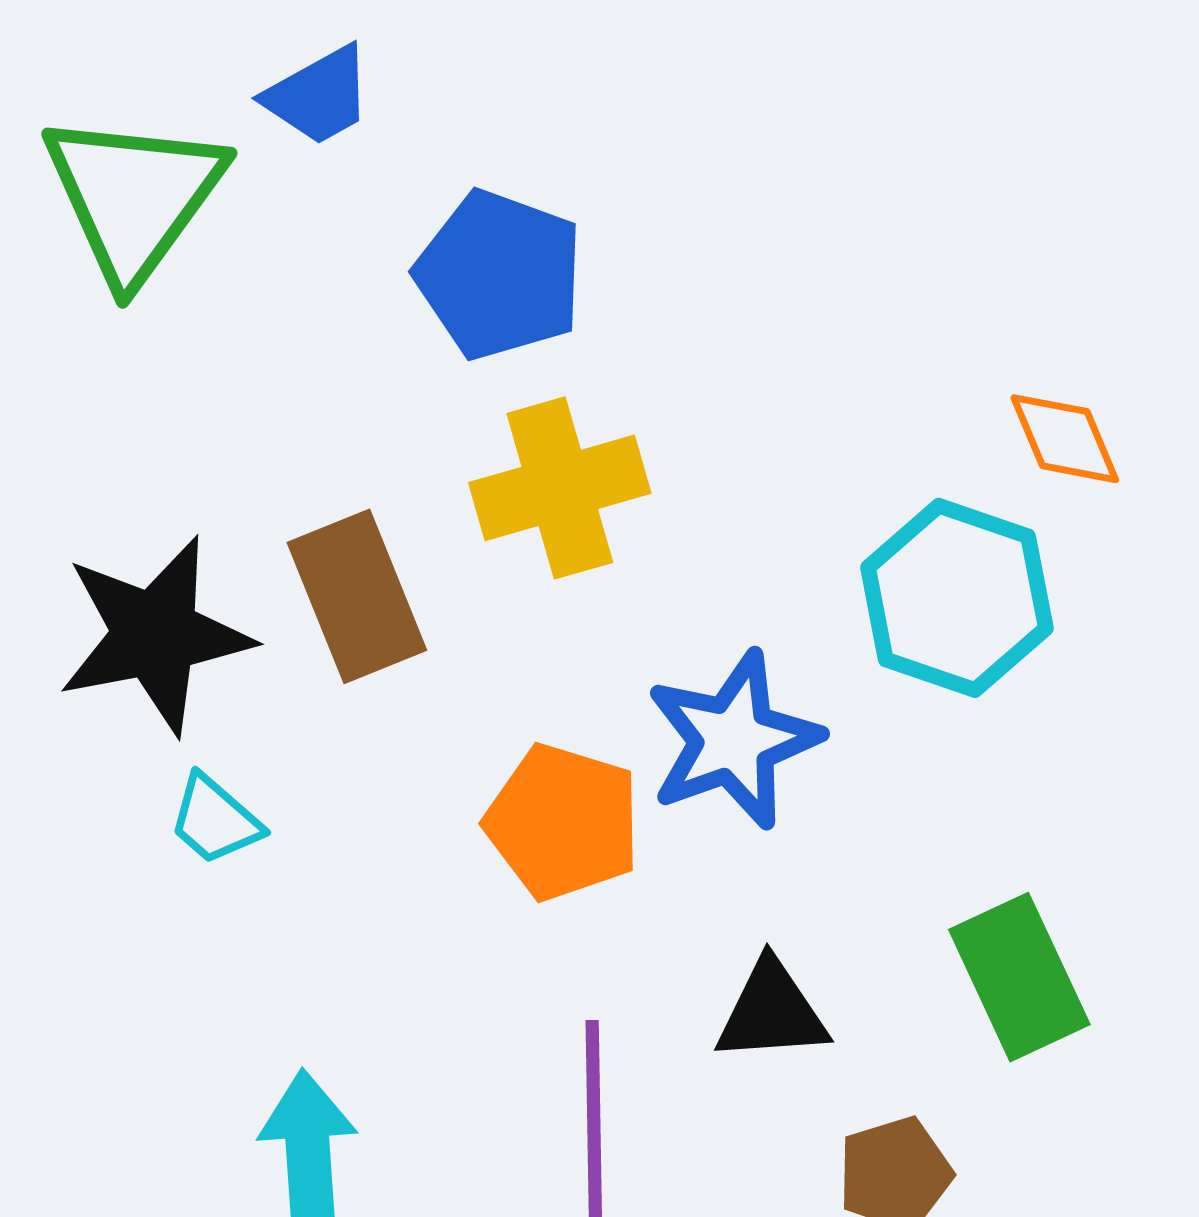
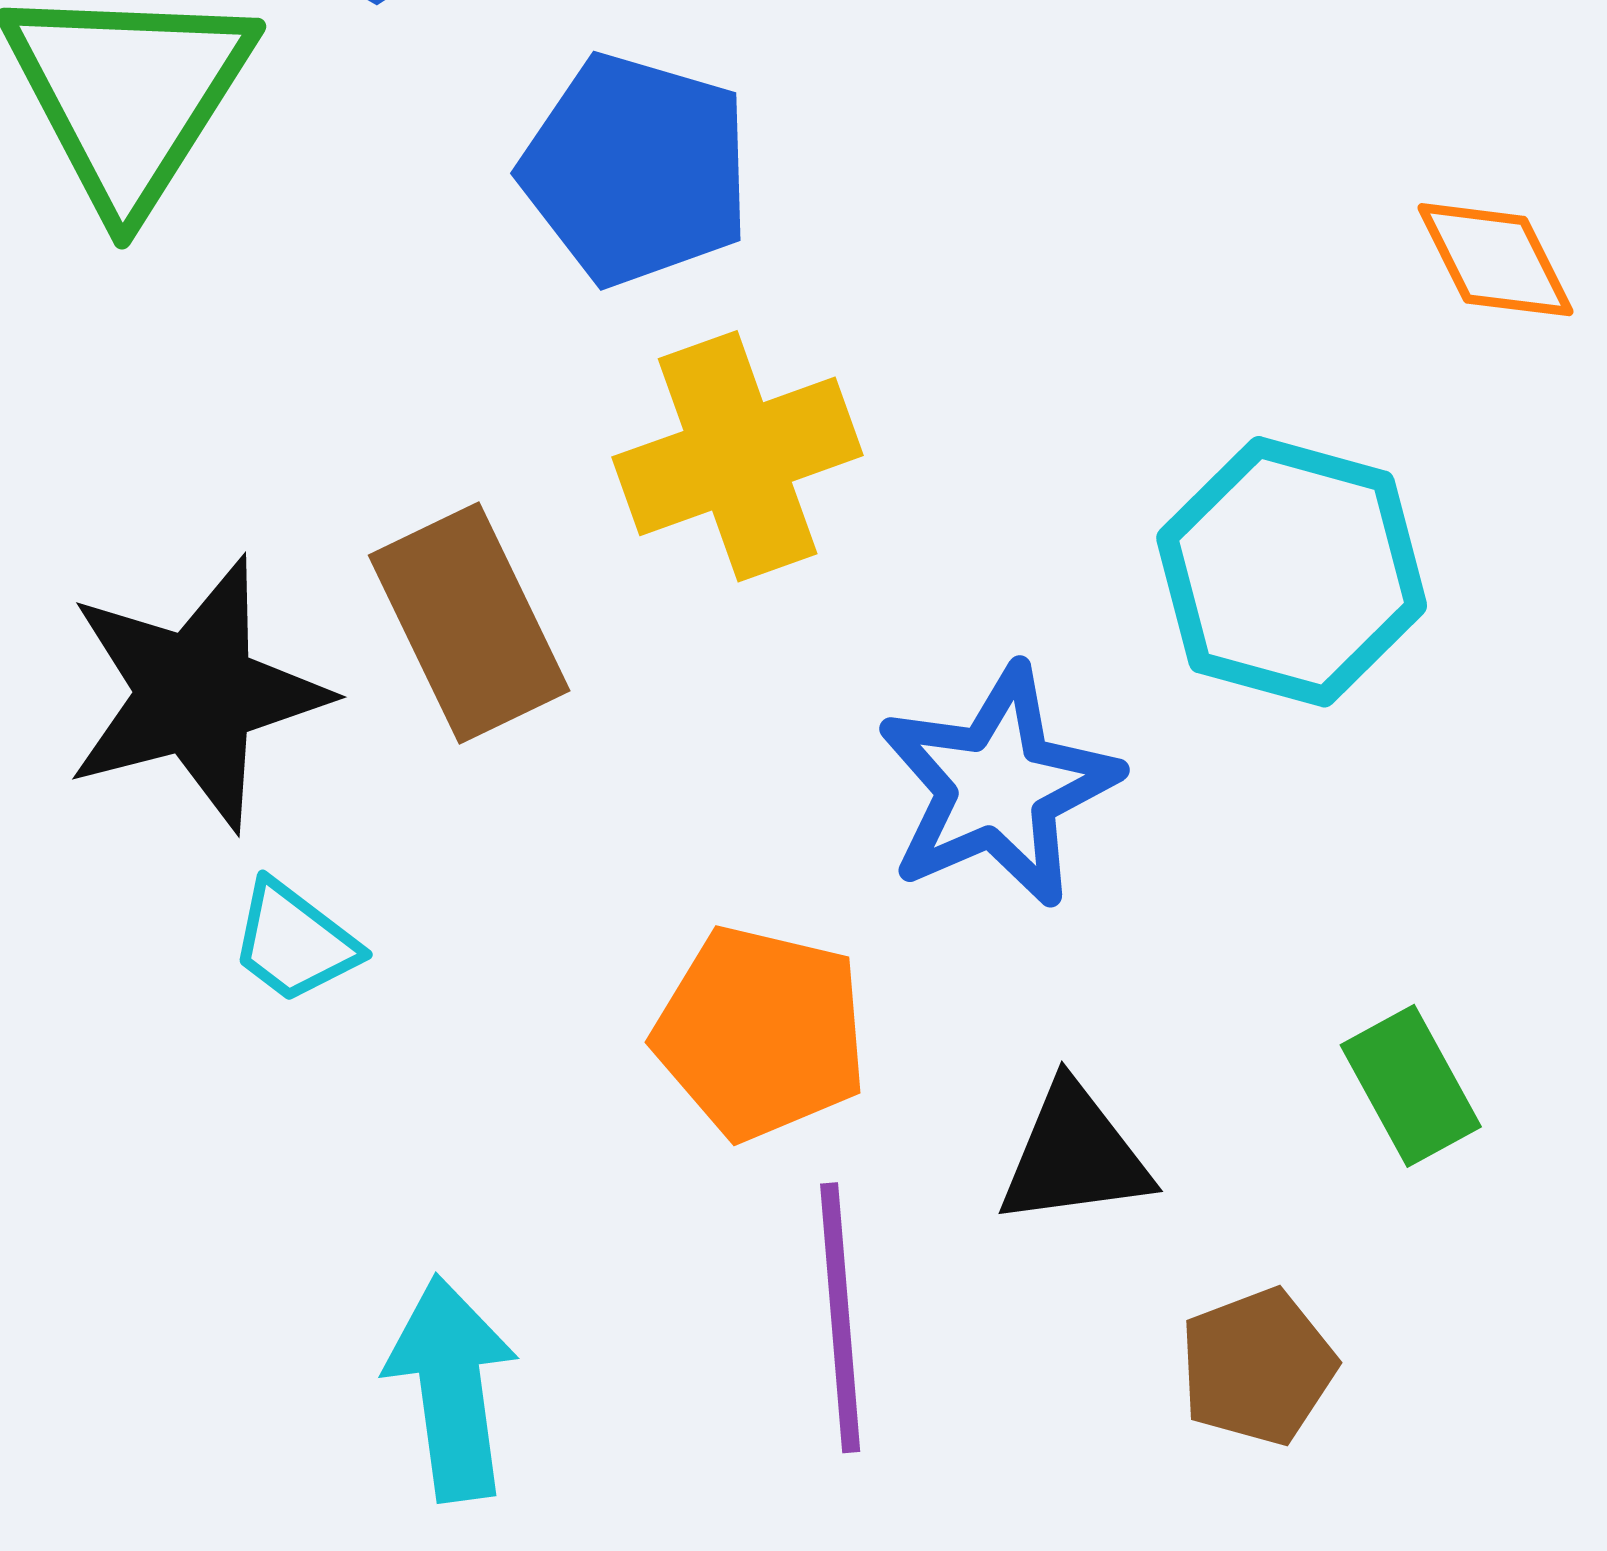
orange diamond: (1065, 439) -> (1496, 260), moved
orange pentagon: (563, 822) -> (761, 1033), moved
green rectangle: (1019, 977) -> (1411, 1086), size x0.7

